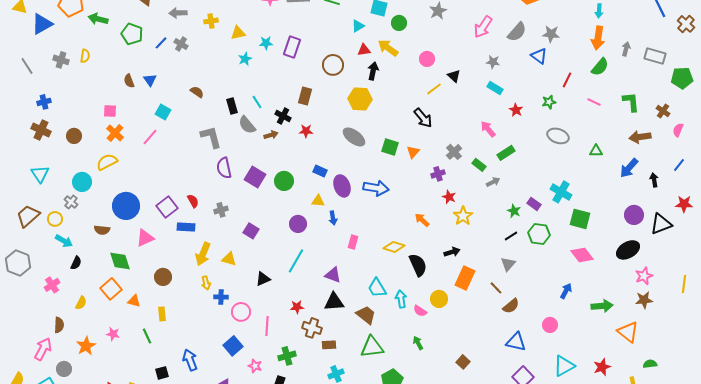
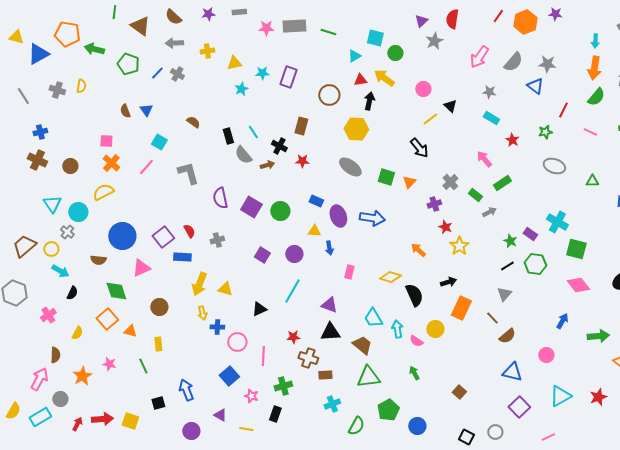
gray L-shape: (211, 137) -> (188, 173), moved
cyan triangle: (40, 174) -> (52, 204), moved
purple square: (251, 231) -> (262, 255), moved

